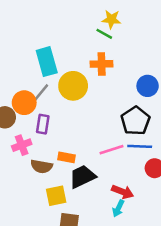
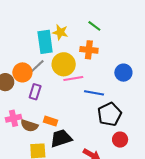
yellow star: (111, 19) -> (60, 32), moved
black pentagon: (135, 121) -> (110, 114), moved
pink cross: (22, 145) -> (13, 118), moved
blue line: (140, 146) -> (94, 93), moved
pink line: (111, 150) -> (73, 79), moved

